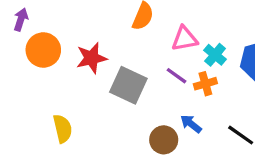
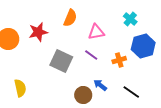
cyan cross: (215, 55) -> (130, 19), moved
red star: (91, 58) -> (38, 32), moved
orange cross: (205, 84) -> (119, 60), moved

